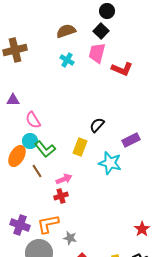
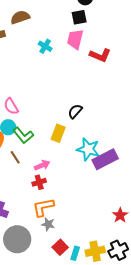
brown semicircle: (66, 31) -> (20, 17), moved
black square: (101, 31) -> (79, 17), turned 35
purple rectangle: (131, 140) -> (105, 159), moved, size x1.4
orange L-shape: (48, 224) -> (43, 207), moved

